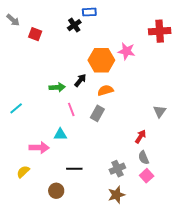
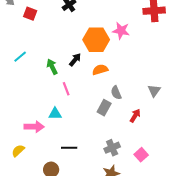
green arrow: (57, 87) -> (52, 67), turned -112
cyan line: (16, 108) -> (20, 57), moved
gray rectangle: (97, 113) -> (104, 108), moved
gray semicircle: (144, 158) -> (116, 93), moved

